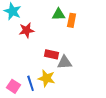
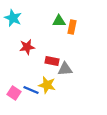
red star: (27, 30) -> (27, 47), moved
blue line: (31, 83) -> (31, 90), turned -49

